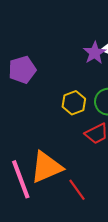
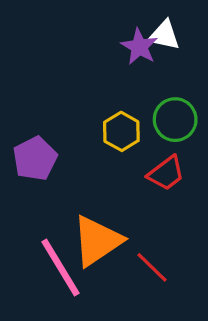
purple pentagon: (22, 70) -> (35, 159), moved

